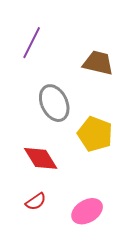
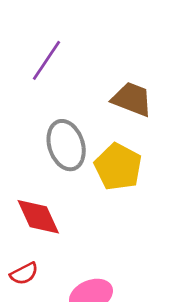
yellow pentagon: (95, 134) -> (118, 167), moved

